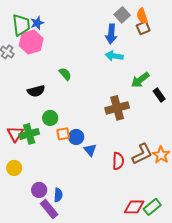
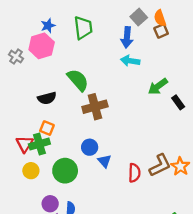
green trapezoid: (21, 25) -> (83, 28), moved
green semicircle: (65, 74) -> (78, 80), size x1.6
brown cross: (117, 108) -> (95, 107), moved
green circle: (50, 118) -> (65, 171), moved, size x1.5
orange square: (63, 134) -> (47, 128), moved, turned 32
yellow circle: (14, 168) -> (31, 171), moved

